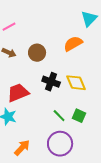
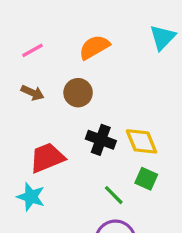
orange semicircle: (73, 44) -> (94, 47), moved
green square: (79, 116) -> (146, 179), moved

